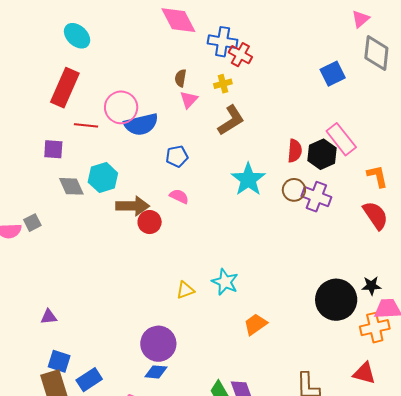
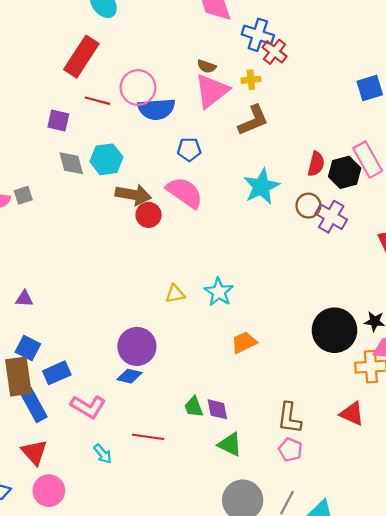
brown semicircle: (181, 78) -> (207, 66), turned -90
pink triangle: (189, 100) -> (212, 91), size x1.8
pink semicircle: (179, 196) -> (185, 193), size x1.8

